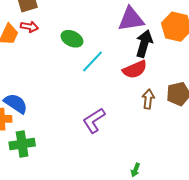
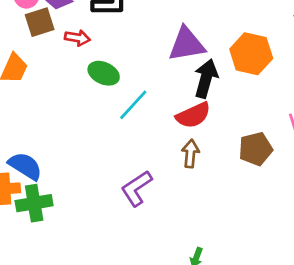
red arrow: (29, 27) -> (77, 38), moved
brown arrow: (148, 99) -> (190, 153), moved
green cross: (22, 144) -> (34, 203), moved

